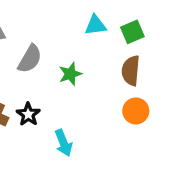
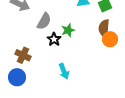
orange circle: (136, 111) -> (110, 39), moved
black star: (28, 114) -> (54, 39), moved

